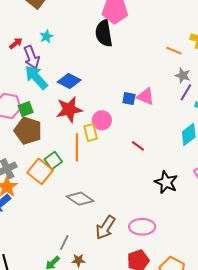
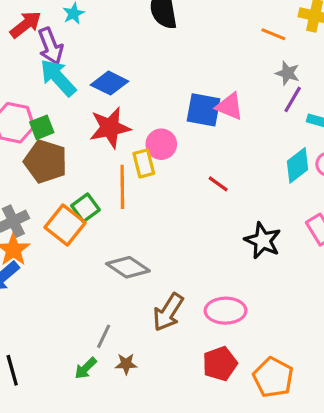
red arrow: (16, 43) -> (26, 25), size x1.5
blue square: (129, 99) -> (204, 110), size x1.6

